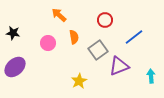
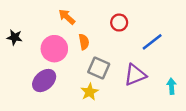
pink circle: (48, 43) -> (54, 49), size x1.5
gray square: (98, 50) -> (99, 68), moved, turned -30
purple ellipse: (15, 67) -> (44, 81), moved

